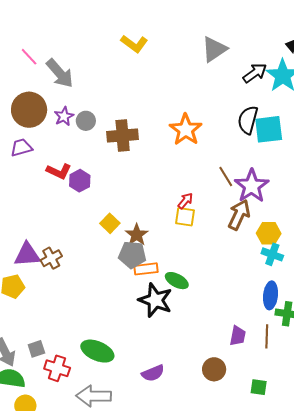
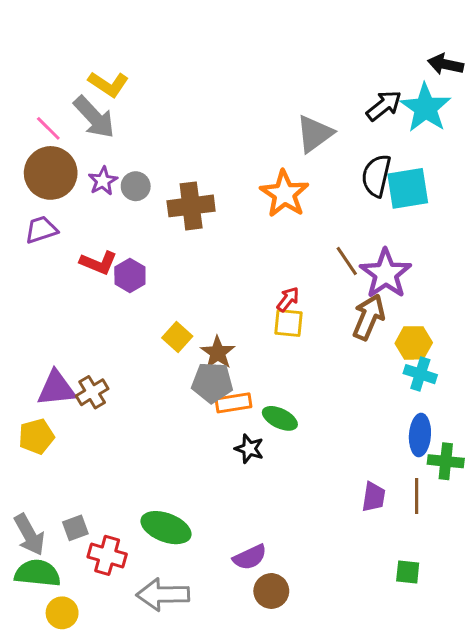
yellow L-shape: (134, 44) -> (108, 84), moved
gray triangle: (214, 49) -> (315, 134), moved
pink line: (29, 57) -> (48, 128), moved
black star: (155, 300) -> (249, 449), size x0.6
brown circle: (214, 369) -> (271, 591), moved

